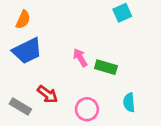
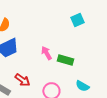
cyan semicircle: (129, 102) -> (82, 86), turned -56

